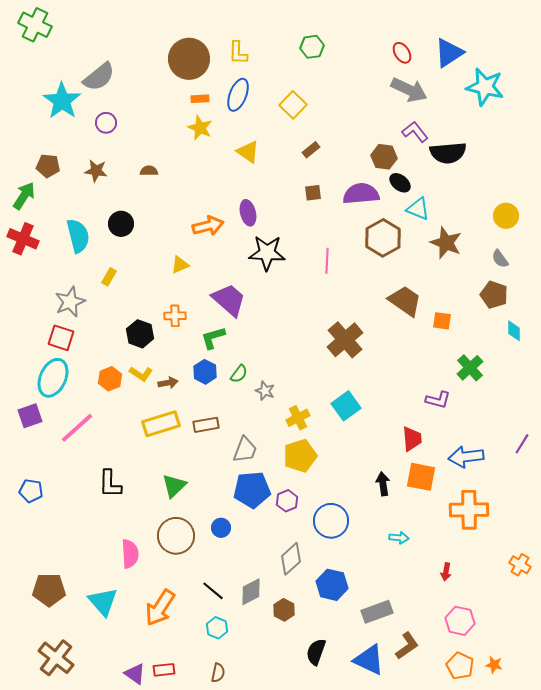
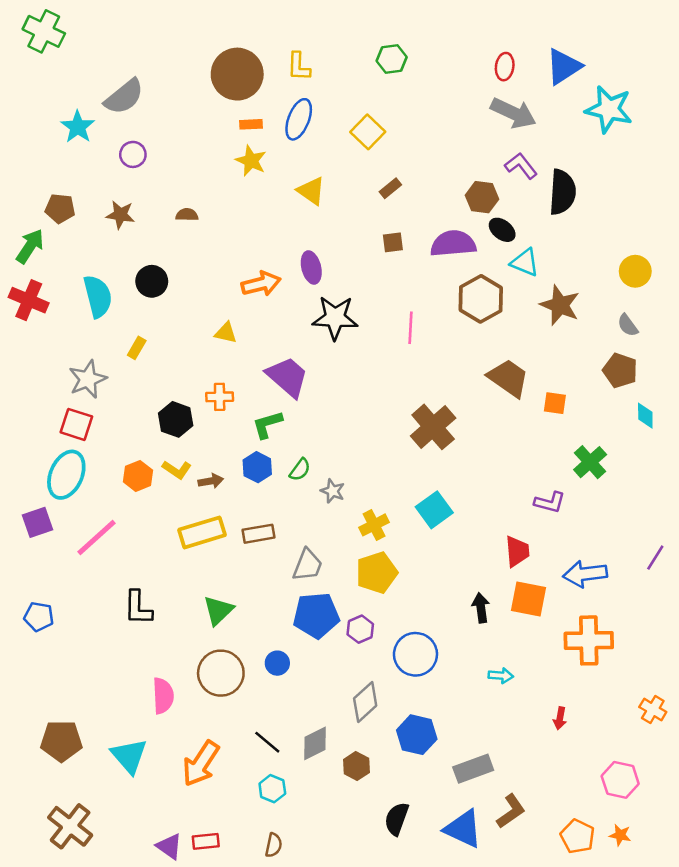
red ellipse: (402, 53) -> (505, 67), turned 40
cyan star: (62, 101) -> (78, 127), size x0.7
black semicircle: (448, 153) -> (562, 192), turned -81
yellow triangle: (180, 265) -> (226, 333), turned 36
pink hexagon: (460, 621) -> (620, 780), moved

